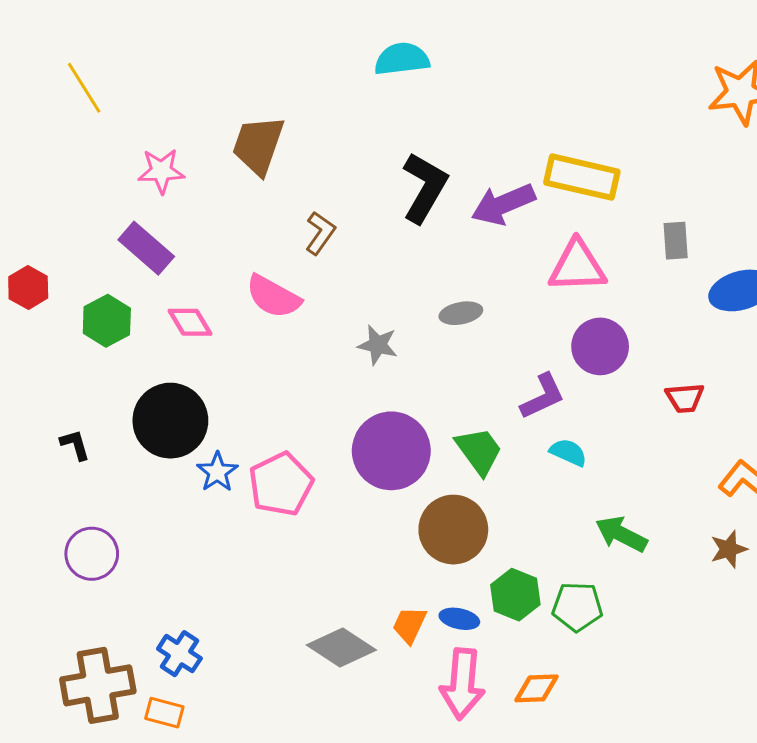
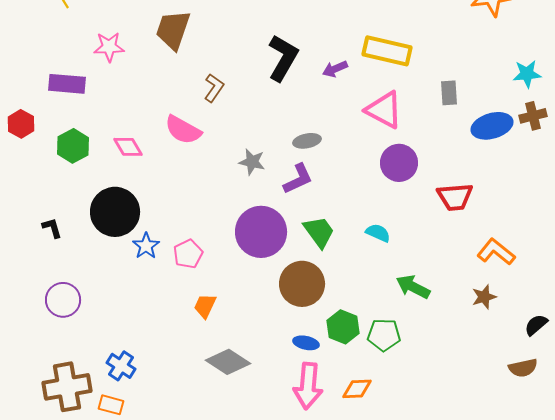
purple arrow: (503, 204) -> (335, 69), size x0.6
purple rectangle: (146, 248) -> (67, 84), moved, turned -36
pink triangle: (577, 266) -> (384, 110), turned 30
purple L-shape: (543, 396) -> (298, 179), moved
red trapezoid: (685, 398) -> (455, 197), size x1.4
pink pentagon: (281, 484) -> (188, 254), size x0.7
orange trapezoid: (409, 625) -> (205, 306), moved

